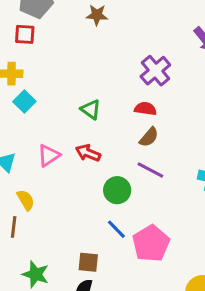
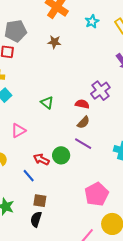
purple cross: (155, 71) -> (100, 91), moved
red arrow: (88, 153) -> (41, 159), moved
blue line: (116, 229) -> (29, 176), moved
pink pentagon: (151, 243) -> (97, 194), moved

